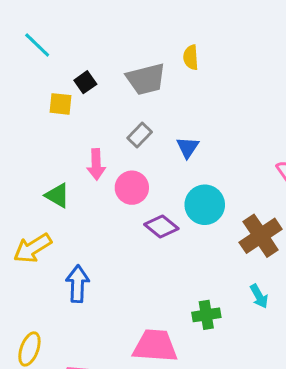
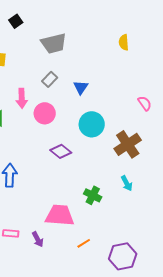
yellow semicircle: (191, 57) -> (124, 42), moved
black square: (85, 82) -> (16, 21), moved
purple diamond: (161, 226) -> (61, 151), moved
green cross: (206, 315) -> (93, 195), turned 36

